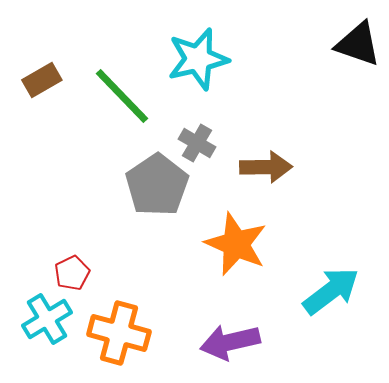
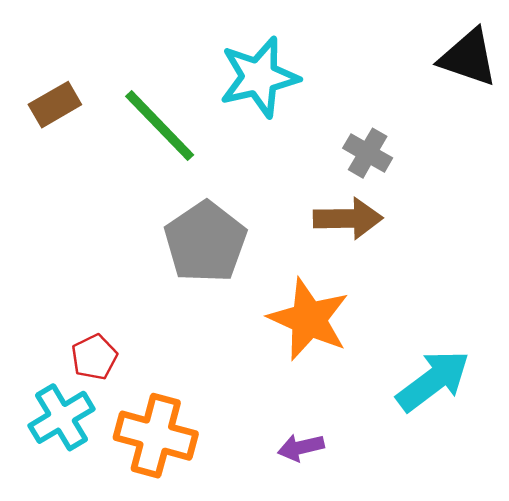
gray cross: (197, 143) -> (368, 153), moved
purple arrow: (230, 342) -> (301, 447), size x0.6

